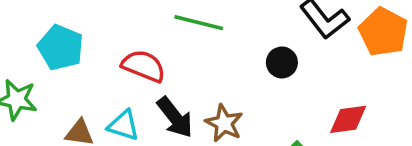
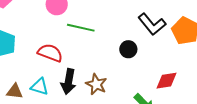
black arrow: (175, 117) -> (68, 82), turned 50

